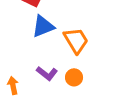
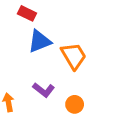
orange circle: (74, 77) -> (75, 104), moved

